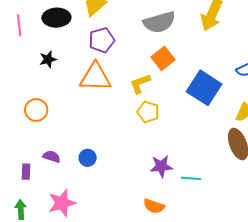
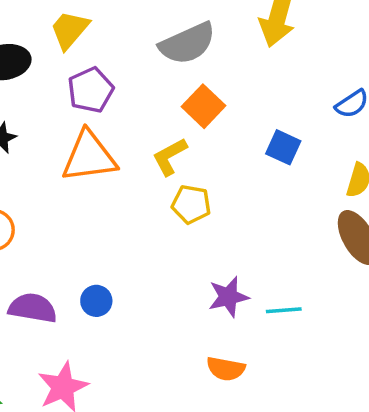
blue square: (204, 88) -> (283, 147), size x0.6
purple semicircle: (52, 157) -> (33, 308), size x1.5

